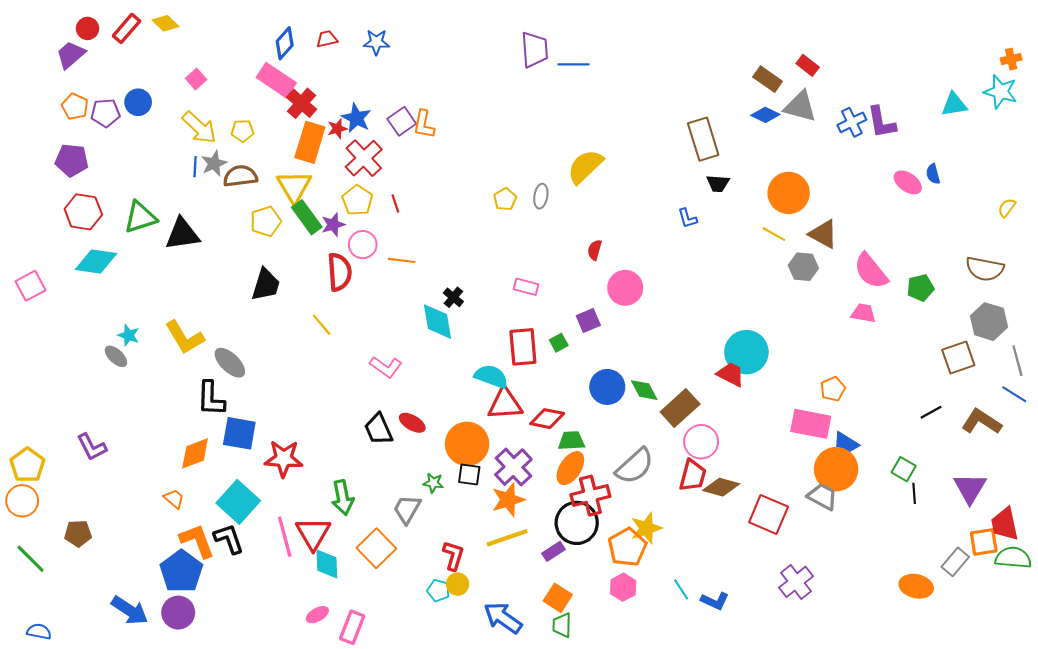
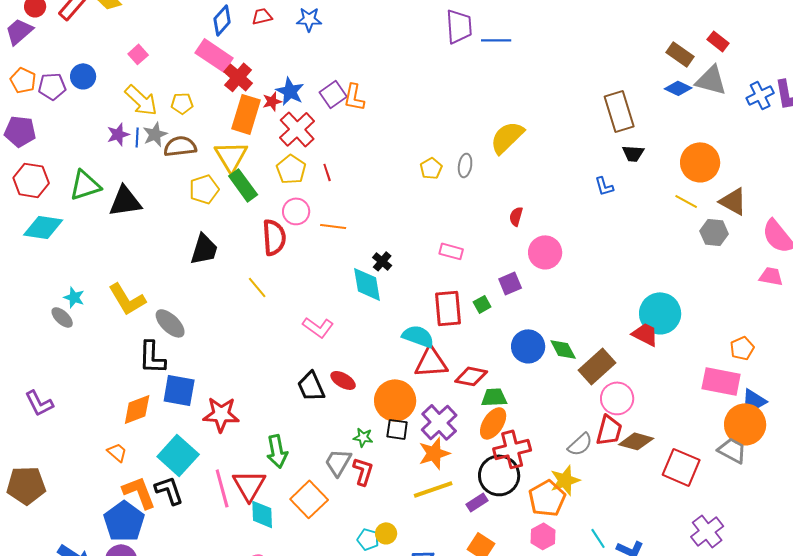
purple star: (333, 225) -> (118, 134), moved
gray semicircle: (635, 466) -> (580, 444), moved, size x0.7
brown pentagon: (78, 533) -> (26, 485), size x1.5
red L-shape: (453, 556) -> (363, 471), moved

